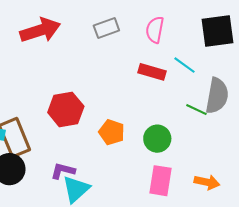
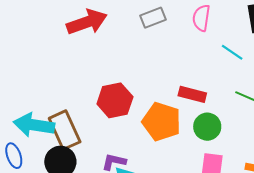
red rectangle: (152, 72) -> (192, 94), moved
orange pentagon: (112, 132) -> (162, 122), size x1.5

